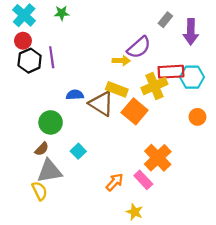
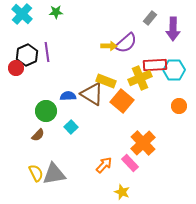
red circle: (23, 41) -> (16, 68), moved
yellow arrow: (121, 61) -> (109, 46), moved
blue semicircle: (75, 95) -> (68, 96), moved
cyan square: (78, 151) -> (71, 127), moved
gray triangle: (49, 171) -> (54, 174), moved

